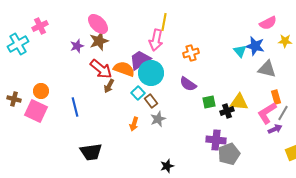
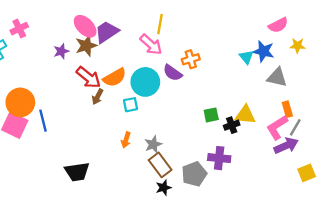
pink arrow: (156, 40) -> (151, 44), turned -60
purple trapezoid: (140, 60) -> (107, 32), moved
orange semicircle: (124, 69) -> (115, 77), turned 130
purple semicircle: (188, 84) -> (173, 73), moved
orange circle: (41, 91) -> (20, 102), size x1.6
cyan square: (138, 93) -> (131, 105), turned 32
brown rectangle: (151, 101) -> (160, 165), moved, size x1.5
blue line: (75, 107) -> (43, 121), moved
gray star: (158, 119) -> (153, 144), moved
purple arrow: (275, 129) -> (286, 146), size x1.5
gray pentagon: (229, 154) -> (194, 174), moved

